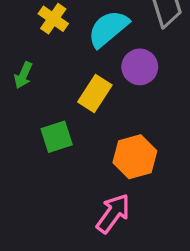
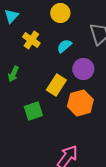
cyan semicircle: (108, 29) -> (64, 46), size x0.6
orange hexagon: (135, 157) -> (80, 103), moved

